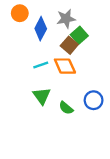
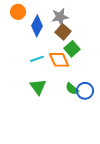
green square: (79, 35) -> (72, 49), moved
brown square: (69, 45) -> (63, 32), moved
green semicircle: (66, 108) -> (72, 89), moved

